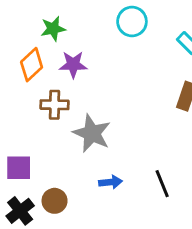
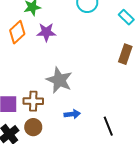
brown cross: (55, 105) -> (33, 101), moved
black line: (162, 184) -> (108, 126), moved

